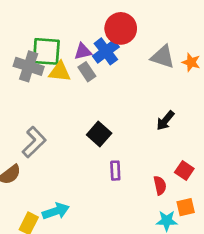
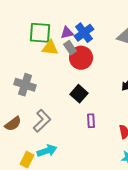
red circle: (121, 28) -> (81, 58), moved
gray cross: (29, 66) -> (25, 85), moved
gray L-shape: (34, 142) -> (42, 121), moved

